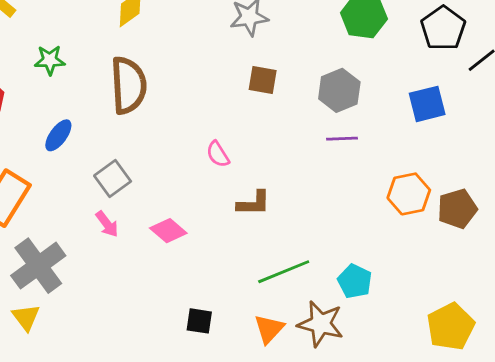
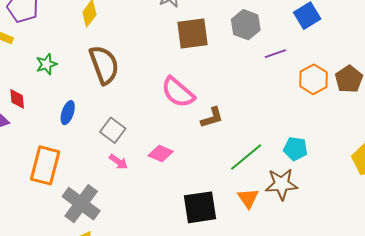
brown square: (263, 80) -> (192, 34), size x1.6
purple line: (342, 139) -> (275, 54), moved
pink semicircle: (218, 154) -> (178, 92), size x1.8
black square: (199, 321) -> (200, 207), size x1.8

